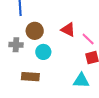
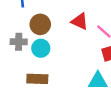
cyan circle: (43, 52) -> (41, 48), moved

